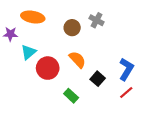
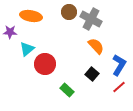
gray cross: (97, 20) -> (91, 19), size x1.5
brown circle: (72, 28) -> (69, 12), moved
orange semicircle: (77, 60) -> (96, 46), moved

